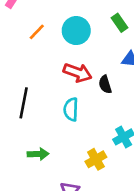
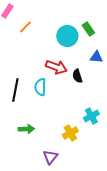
cyan circle: (76, 31) -> (67, 36), moved
orange line: (37, 32) -> (25, 27), moved
cyan semicircle: (71, 109) -> (40, 87), moved

